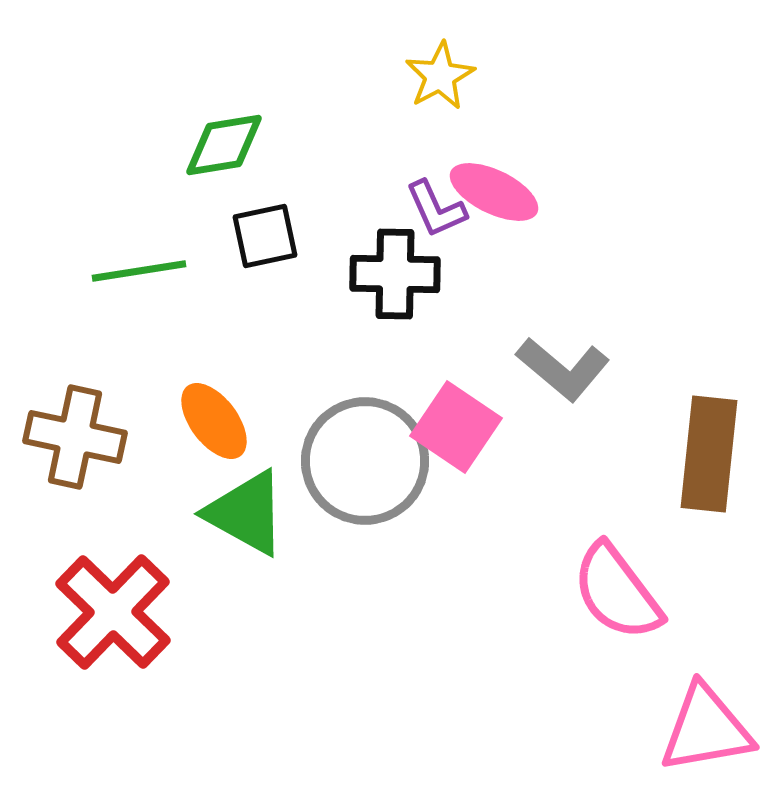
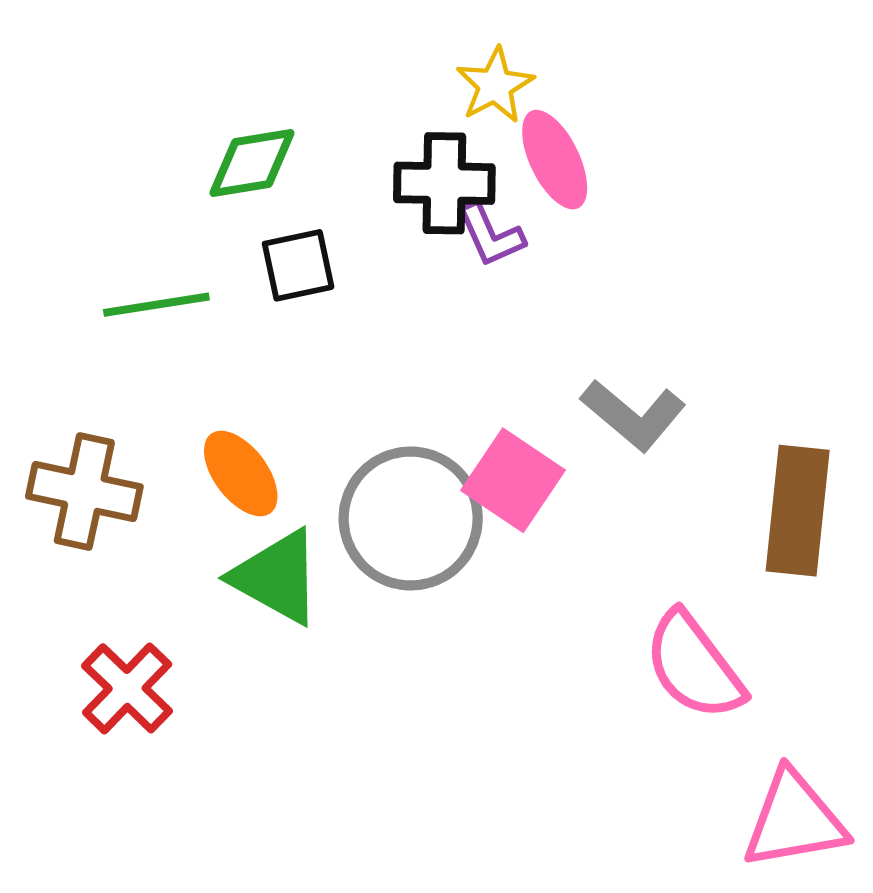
pink ellipse: (494, 192) -> (555, 160), moved, turned 38
black cross: (395, 274) -> (444, 183), moved
red cross: (113, 612) -> (127, 688), size x0.7

